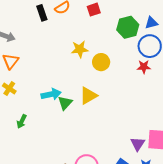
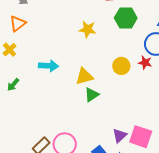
green hexagon: (128, 27) -> (126, 18), moved
yellow circle: (101, 62) -> (121, 66), moved
green triangle: (65, 103) -> (92, 95), moved

